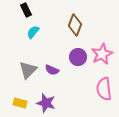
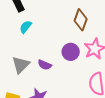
brown diamond: (75, 25) -> (81, 20), moved

